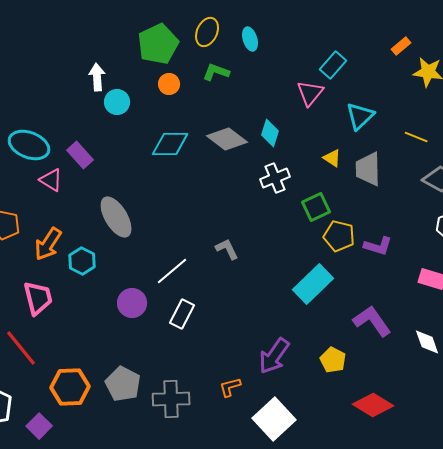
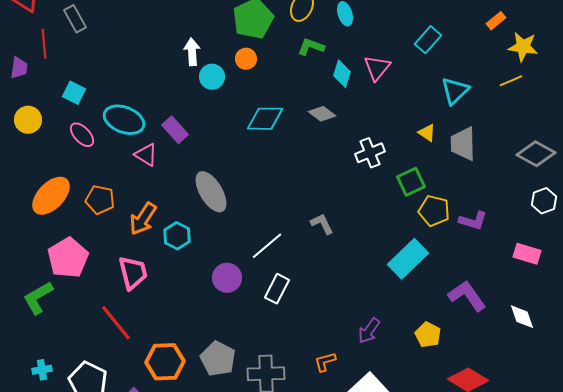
orange circle: (169, 84) -> (246, 59), moved
pink triangle: (310, 93) -> (377, 68), moved
cyan diamond: (270, 133) -> (342, 74), moved
yellow line: (416, 137) -> (511, 81), moved, turned -45
gray diamond: (227, 139) -> (322, 114), size x0.7
purple arrow: (274, 356) -> (369, 331), size x0.7

